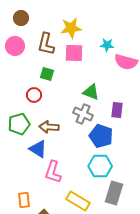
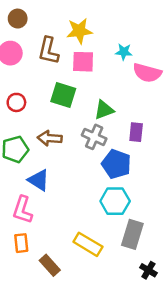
green square: (47, 74) -> (63, 95), moved, size x1.5
green triangle: (91, 92) -> (104, 110), turned -42
red circle: (34, 95) -> (16, 102), moved
brown arrow: (49, 127) -> (50, 138), moved
pink L-shape: (53, 172) -> (23, 210), moved

